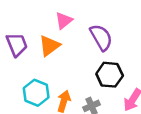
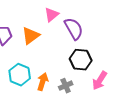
pink triangle: (64, 20) -> (52, 15), moved

